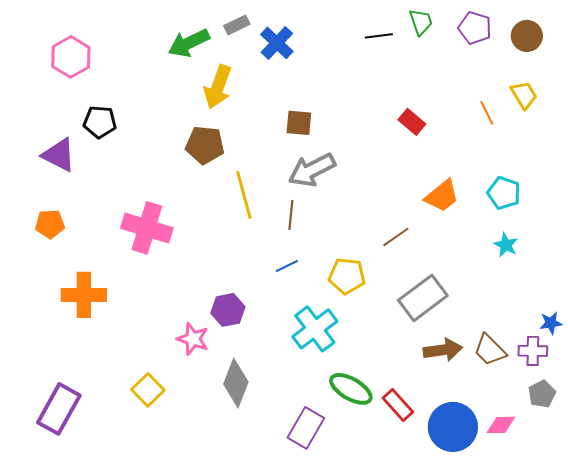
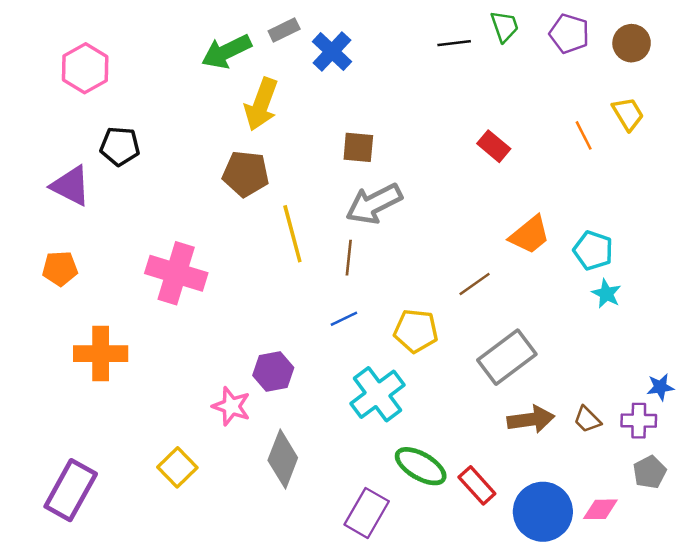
cyan pentagon: (504, 193) -> (593, 250), moved
brown trapezoid: (490, 350) -> (587, 419), size x0.7

